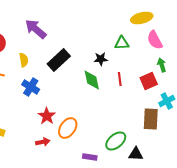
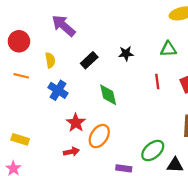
green triangle: (122, 43) -> (168, 49), moved
black star: (101, 59) -> (126, 54), moved
black rectangle: (59, 60) -> (89, 60), size x0.7
green diamond: (92, 80) -> (108, 95), moved

